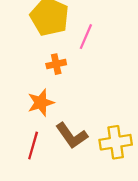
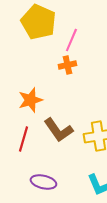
orange cross: (56, 64) -> (67, 65), moved

